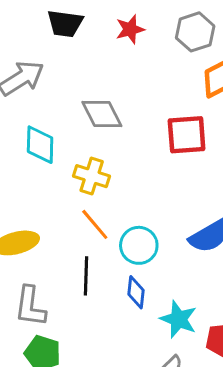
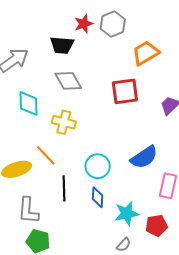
black trapezoid: (65, 24) -> (62, 45), moved
gray hexagon: (195, 32) -> (113, 24), moved
orange line: (95, 224) -> (46, 155), moved
cyan star: (178, 319) -> (127, 213), turned -30

